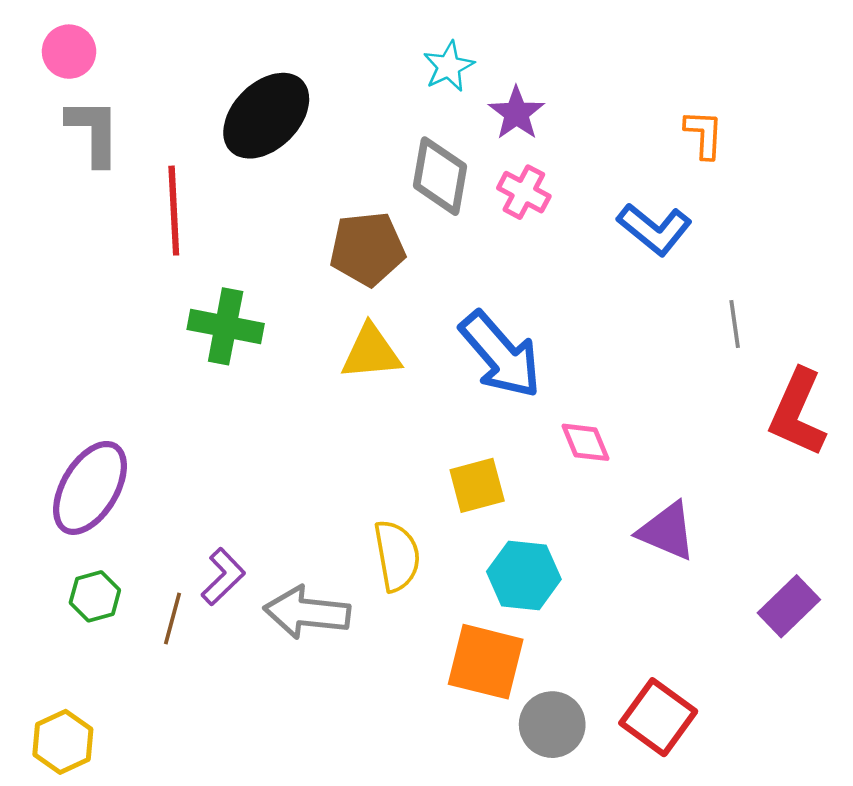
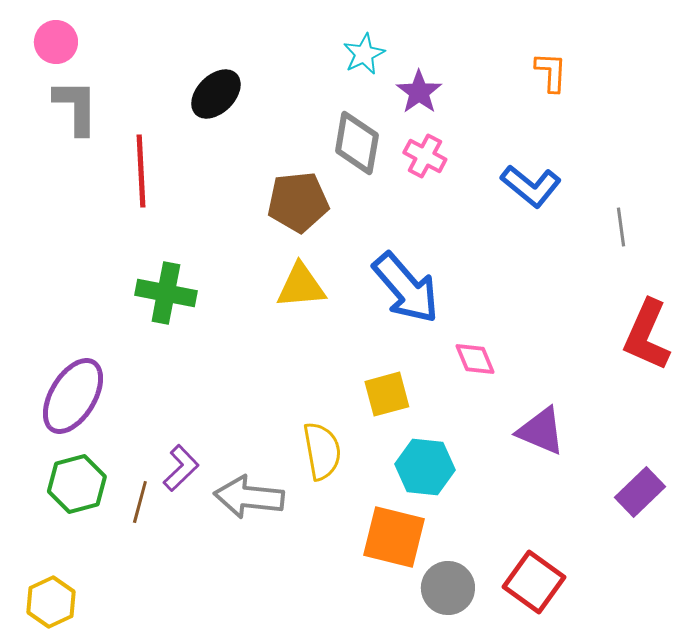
black ellipse: (266, 116) -> (216, 94), size x0.7
orange L-shape: (704, 134) -> (551, 72), moved
gray line: (735, 324) -> (621, 227), moved
green cross: (226, 326) -> (166, 293), moved
green hexagon: (95, 596) -> (77, 484), size x1.4

